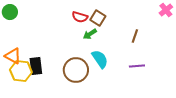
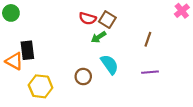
black rectangle: (36, 66) -> (27, 50), moved
brown circle: (76, 70) -> (83, 77), size x0.6
yellow hexagon: (21, 71) -> (41, 86), moved

